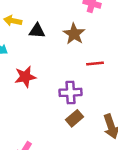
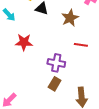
brown rectangle: (75, 118) -> (55, 84), turned -32

